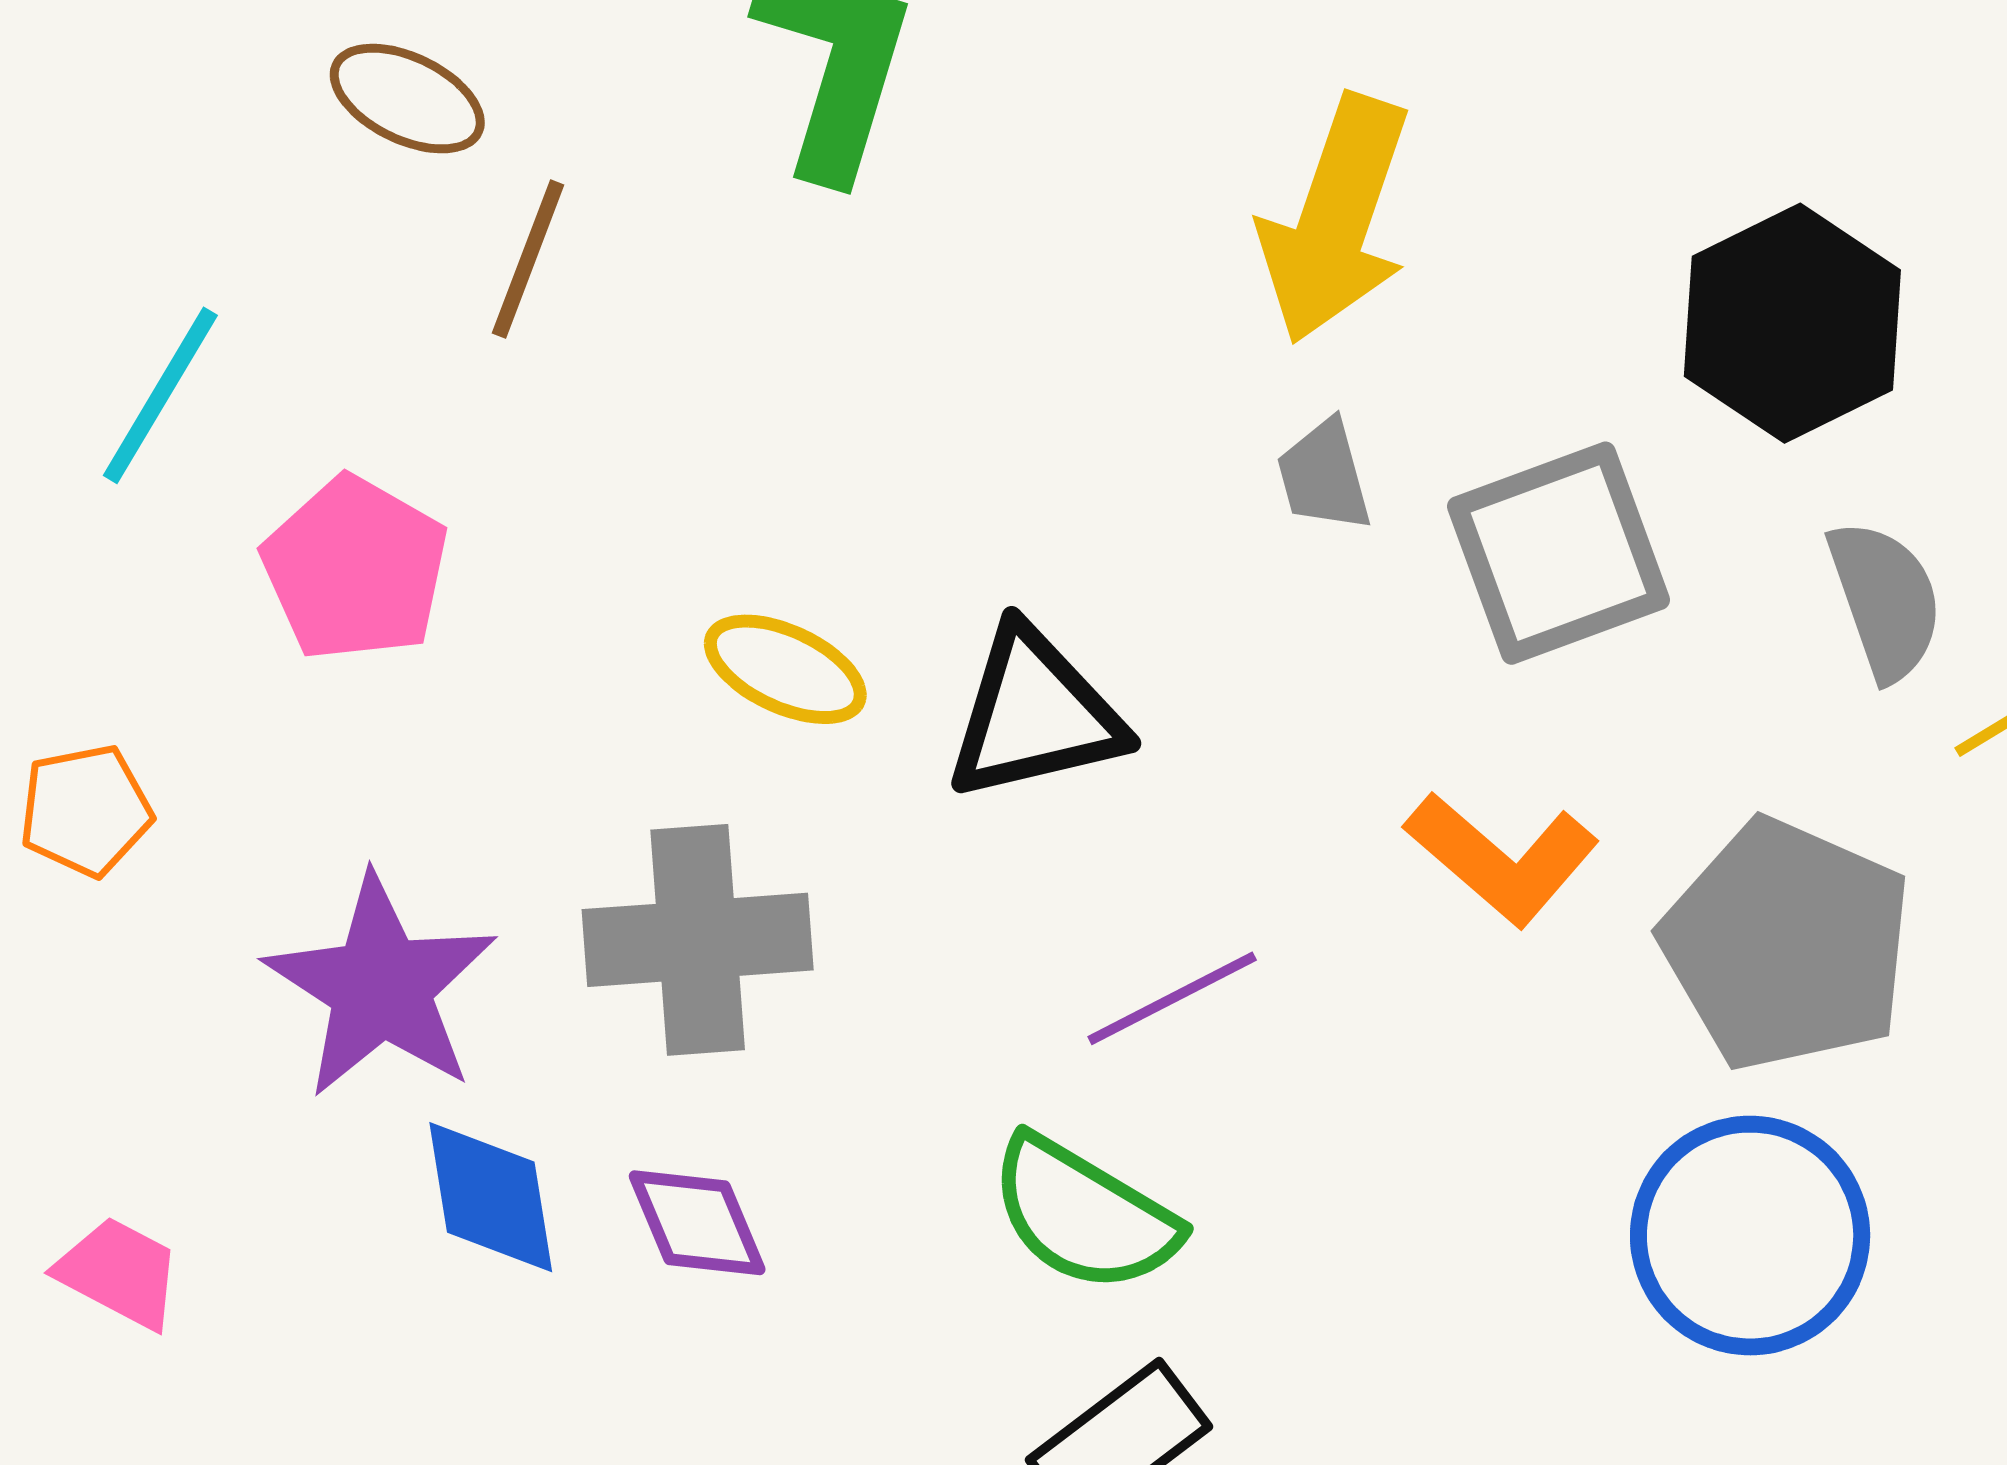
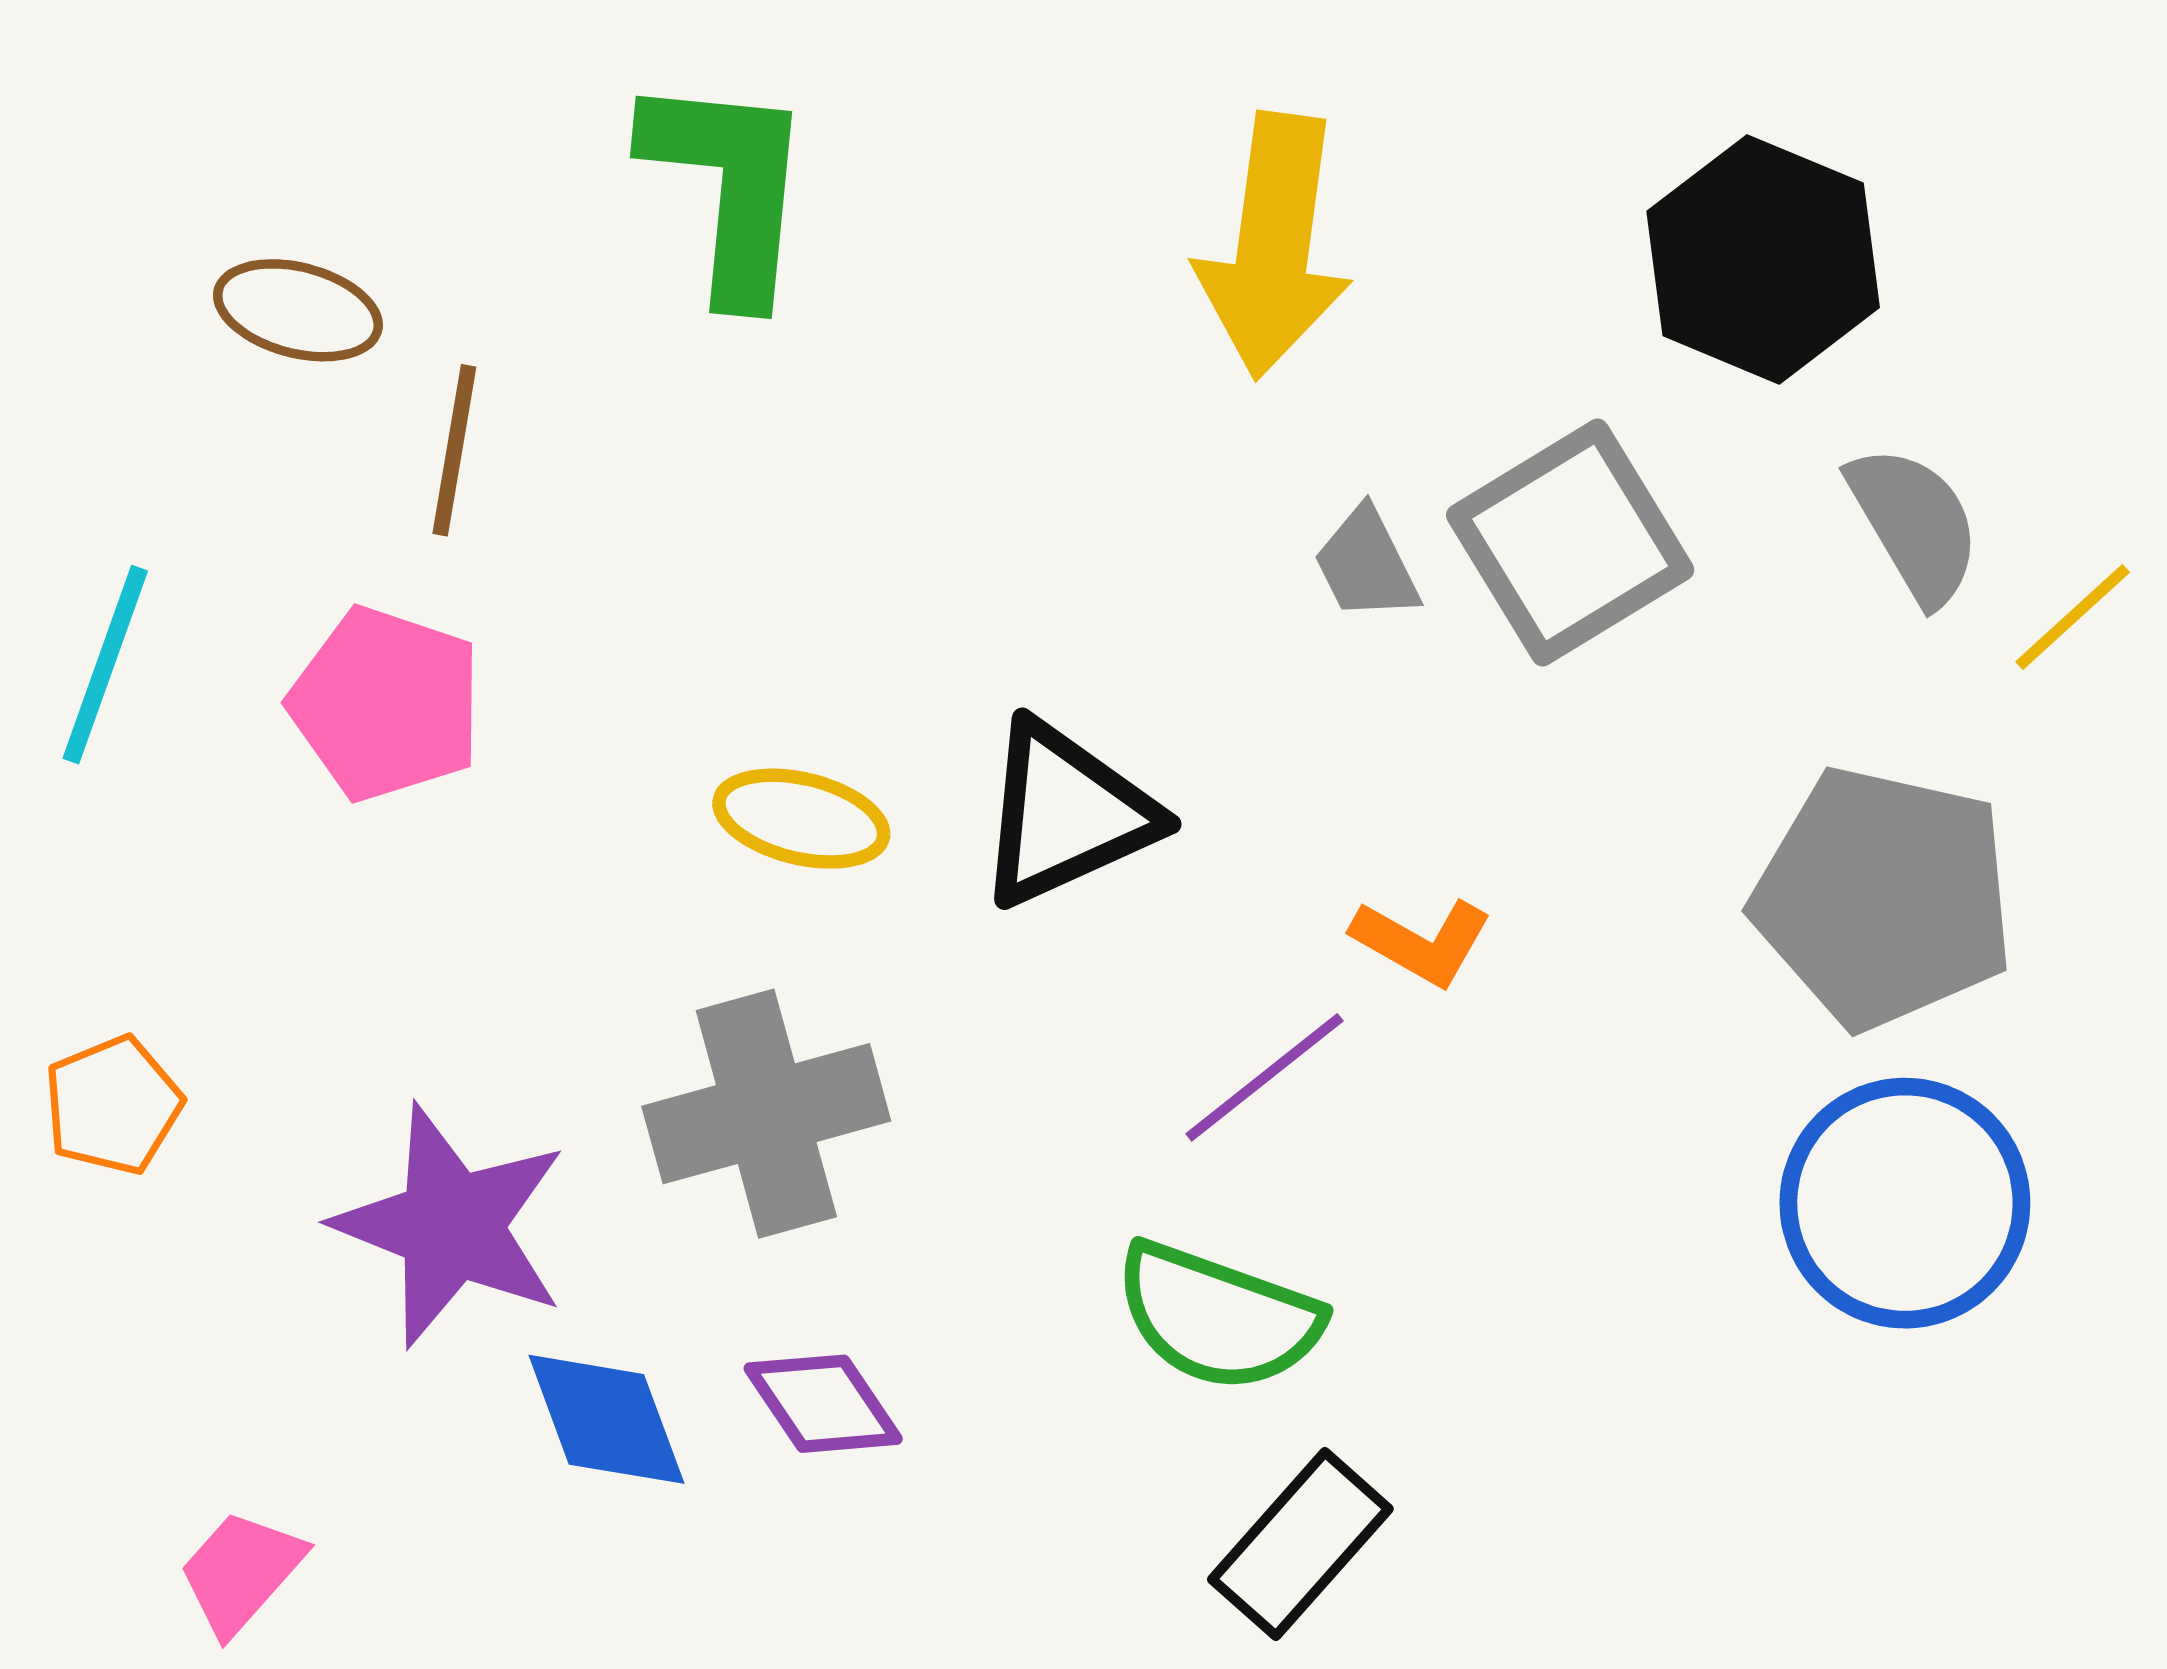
gray trapezoid: (1324, 476) -> (1366, 564), moved
pink pentagon: (355, 569) -> (386, 704), moved
orange L-shape: (1502, 859) -> (1422, 942), moved, size x0.7
pink trapezoid: (119, 1273) -> (241, 1572), turned -65

